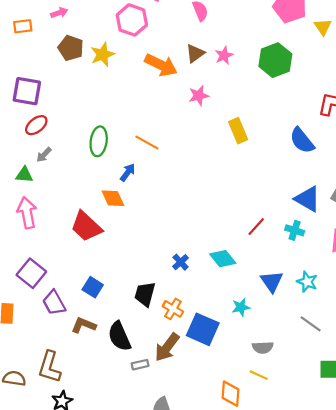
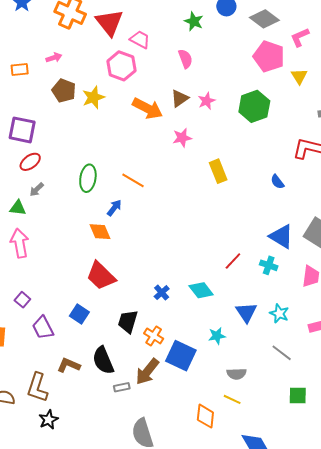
blue semicircle: (302, 140) -> (277, 182), size x0.6
red trapezoid: (86, 226) -> (101, 276), moved
purple square: (31, 273) -> (22, 300), size x0.6
brown L-shape: (84, 325) -> (69, 365), moved

